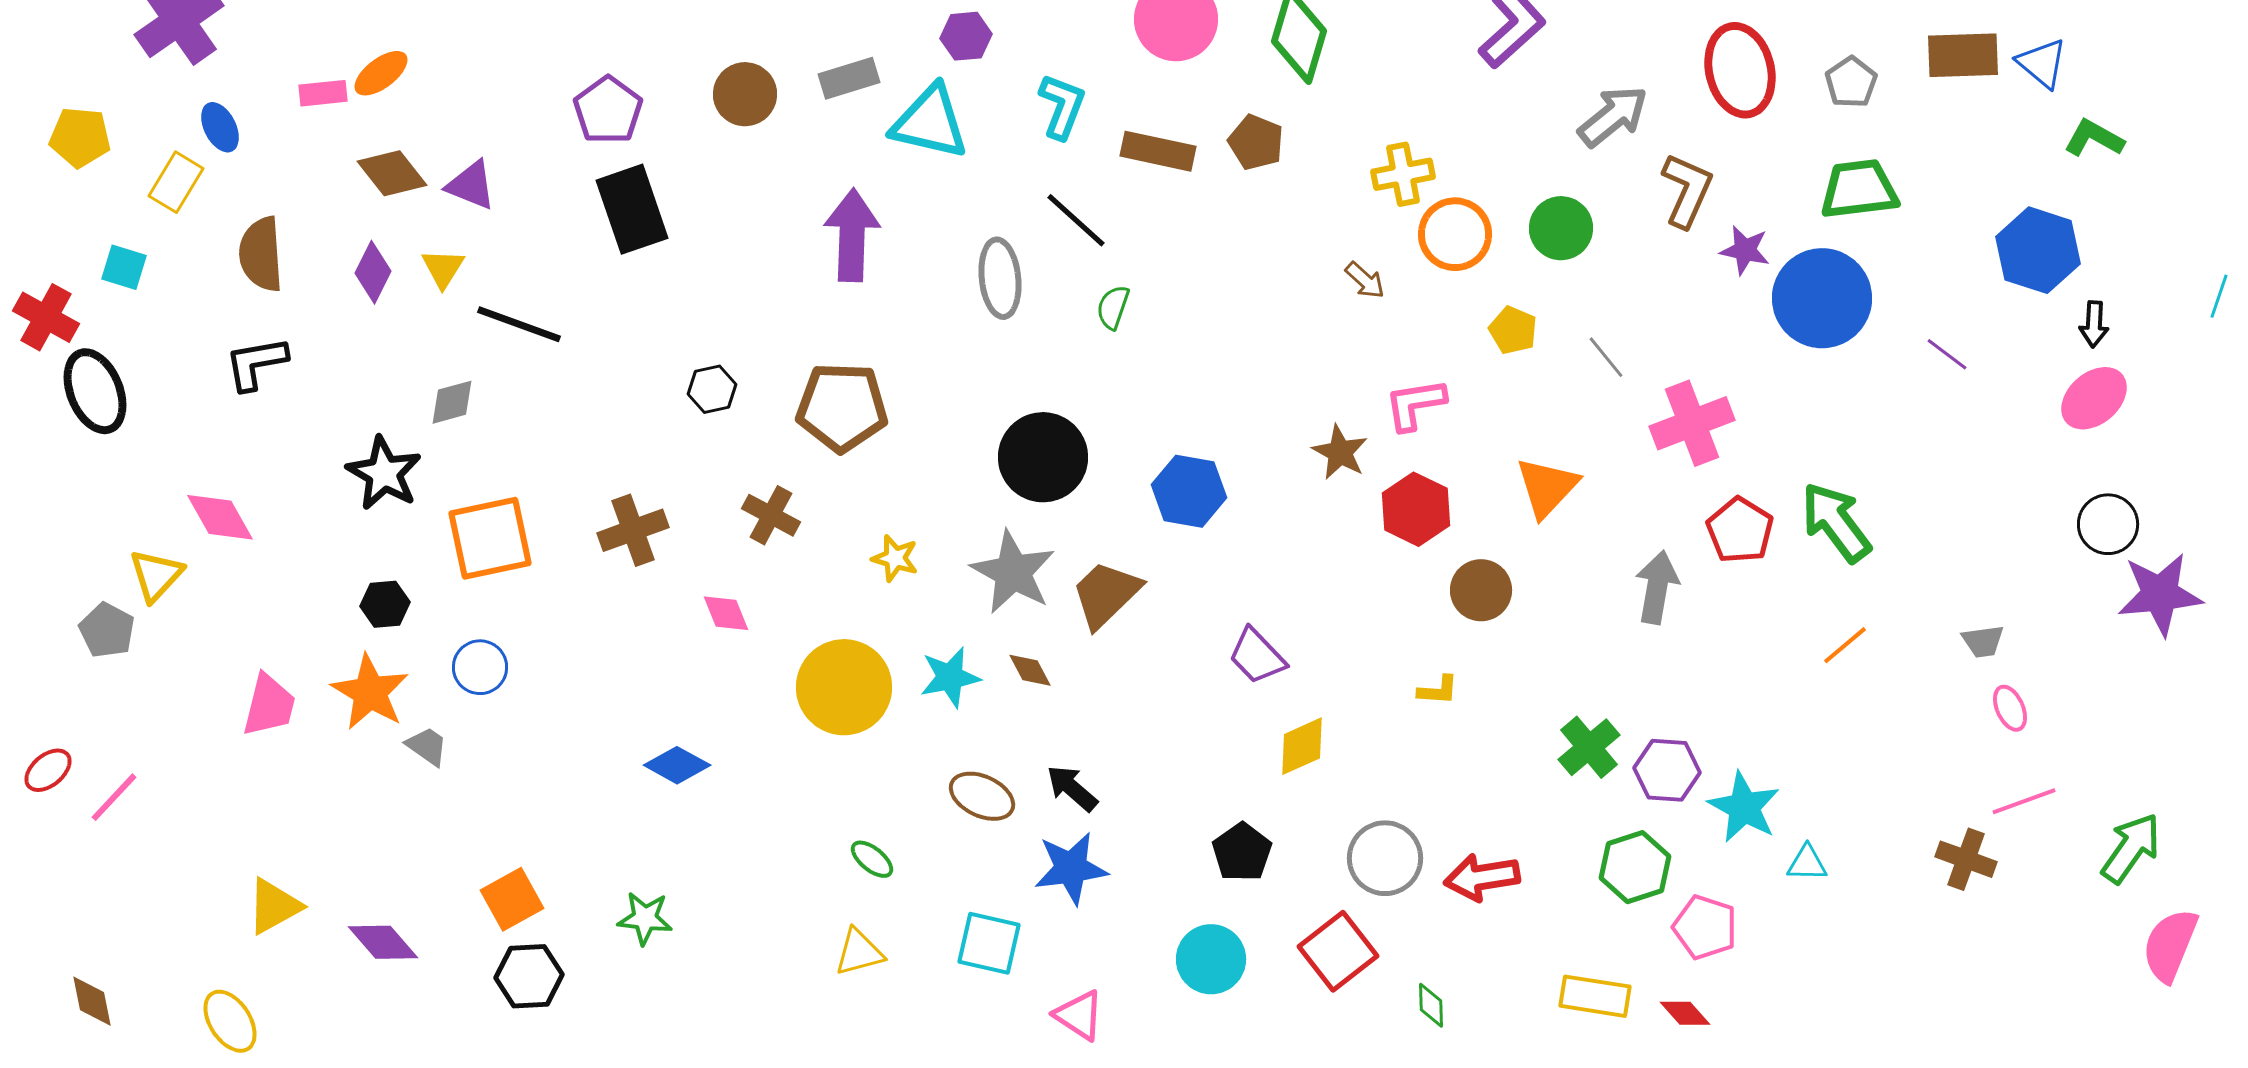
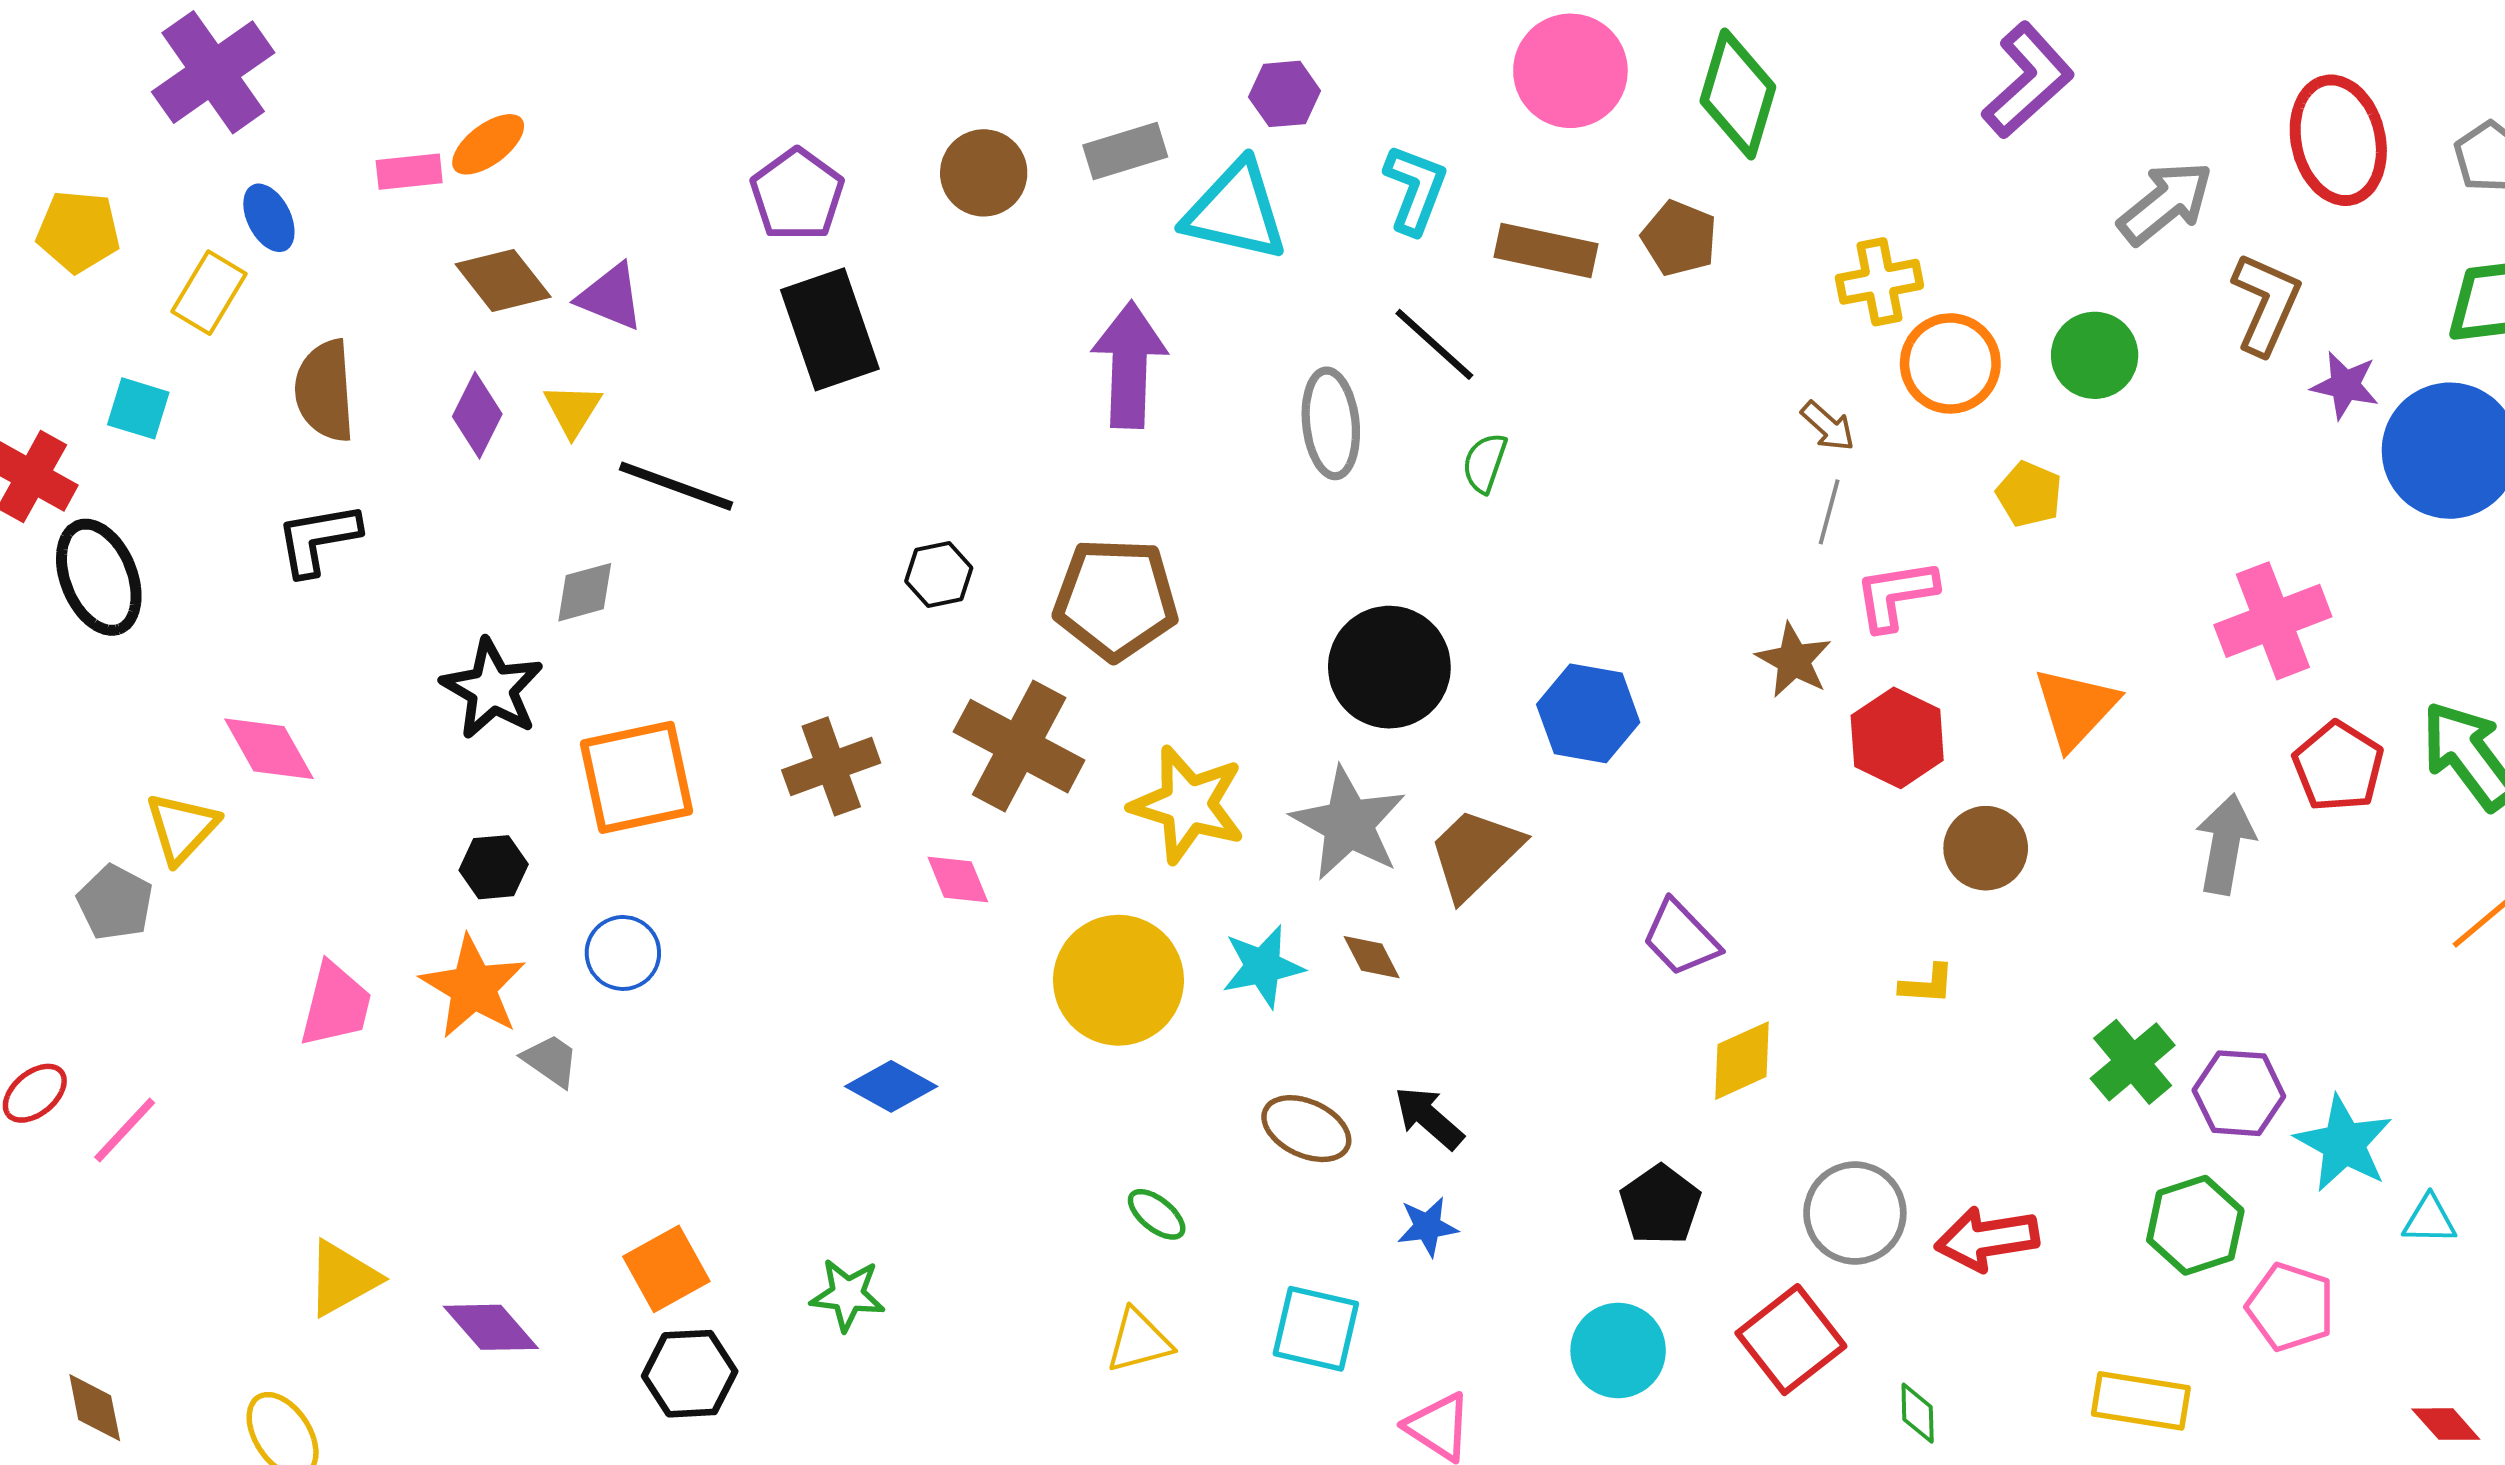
gray line: (1606, 357) -> (1829, 512), moved, turned 54
brown cross: (771, 515) -> (1019, 746), size x1.6
yellow star: (895, 558) -> (1188, 805), size x1.8
blue star: (1071, 868) -> (1427, 1227), size x0.6
red diamond: (1685, 1013) -> (2446, 1424), moved

